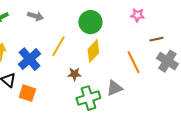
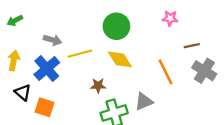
gray arrow: (35, 16) -> (52, 40), moved
yellow line: (58, 46) -> (80, 54), turned 45
yellow diamond: (93, 51) -> (120, 59), turned -75

